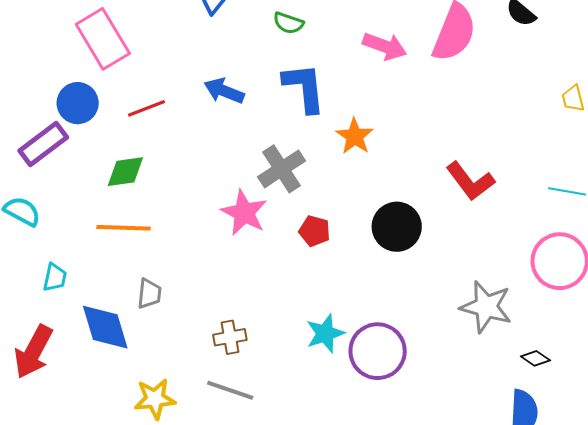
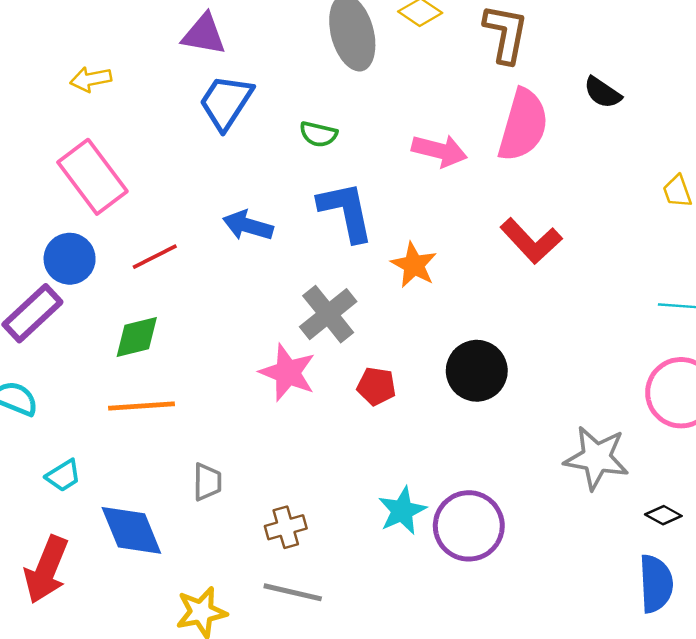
red L-shape: (470, 181) -> (531, 241), moved
cyan trapezoid: (55, 277) -> (63, 476), turned 52
gray trapezoid: (149, 294) -> (207, 482), moved

